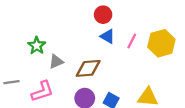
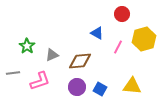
red circle: (103, 15) -> (122, 14), moved
pink line: (132, 41) -> (118, 47), moved
green star: (37, 46) -> (27, 46), moved

